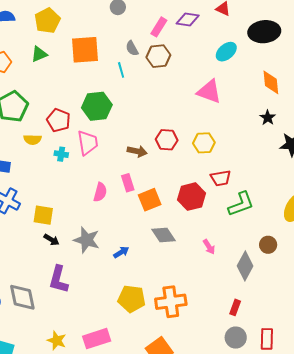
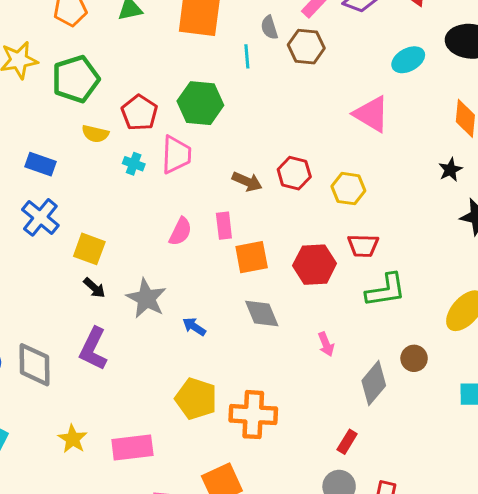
blue arrow: (121, 252) -> (194, 327), turned -126

